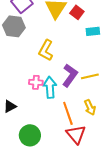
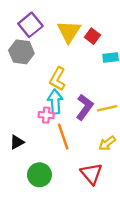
cyan arrow: (50, 87) -> (55, 102), moved
yellow arrow: (90, 107) -> (107, 143), turned 77
orange line: (68, 113) -> (63, 136), moved

